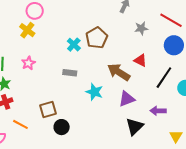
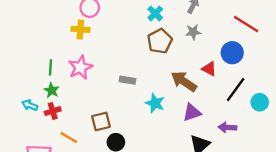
gray star: (141, 28) -> (193, 32), moved
yellow cross: (27, 30) -> (80, 29), turned -35
cyan cross: (74, 45) -> (155, 13), moved
blue circle: (174, 45) -> (232, 53), moved
pink star: (28, 63) -> (80, 67), size x1.5

